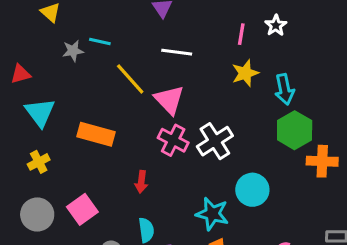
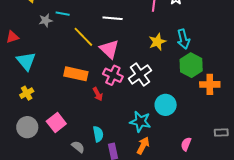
yellow star: (245, 73) -> (157, 42), moved
orange rectangle: (96, 134) -> (76, 74), moved
red arrow: (141, 182) -> (98, 94), moved, turned -32

